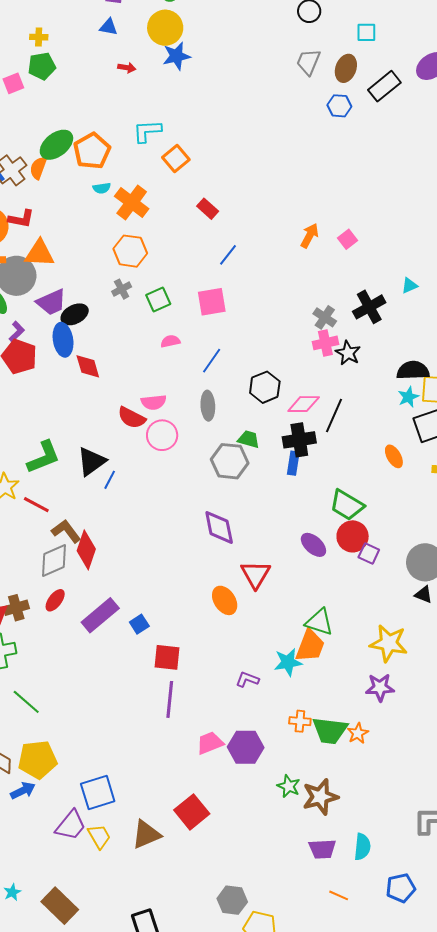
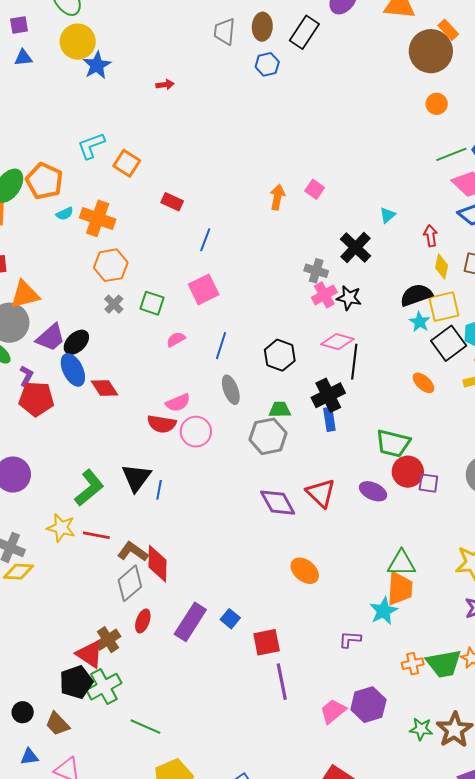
red arrow: (127, 68) -> (165, 85), moved
green square: (158, 300) -> (152, 303), turned -30
pink diamond: (304, 404) -> (337, 342), moved, turned 32
red triangle: (256, 574) -> (321, 493), moved

